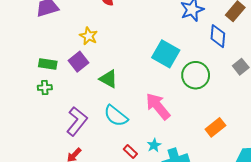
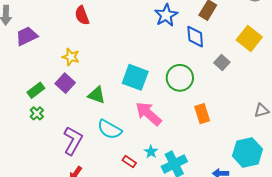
cyan square: (166, 54) -> (135, 77), moved
green rectangle: (48, 64) -> (36, 90), turned -36
green cross: (45, 88) -> (37, 113), turned -32
orange rectangle: (215, 127) -> (202, 114), moved, turned -60

